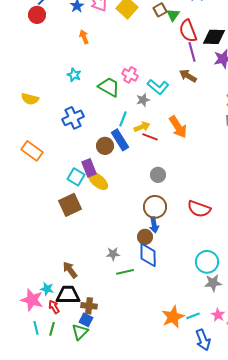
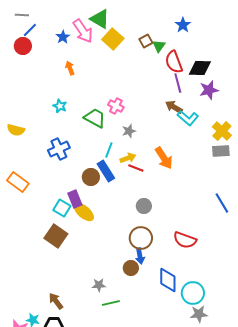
cyan L-shape: (158, 87) -> (188, 118), moved
brown square: (70, 205) -> (56, 236), turned -30
blue diamond: (148, 255) -> (168, 280), moved

